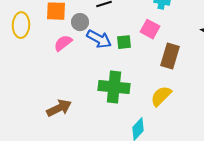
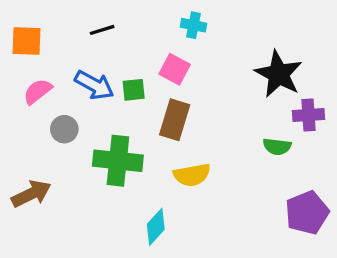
gray circle: (80, 22) -> (64, 129), moved
brown rectangle: (170, 56) -> (175, 120), moved
yellow semicircle: (161, 96) -> (192, 175), turned -145

